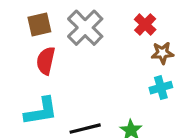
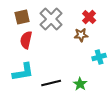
brown star: (162, 53) -> (81, 35), moved

